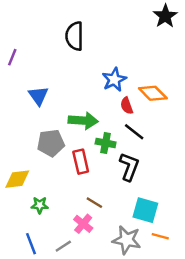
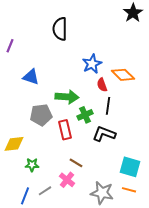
blue triangle: (38, 96) -> (31, 77), turned -36
black line: (134, 132) -> (108, 106), turned 60
green cross: (106, 143) -> (85, 115), turned -35
black L-shape: (129, 167) -> (104, 134), turned -90
cyan square: (145, 210) -> (130, 167), moved
blue line: (31, 244) -> (25, 196), turned 42
gray line: (63, 246) -> (45, 191), moved

